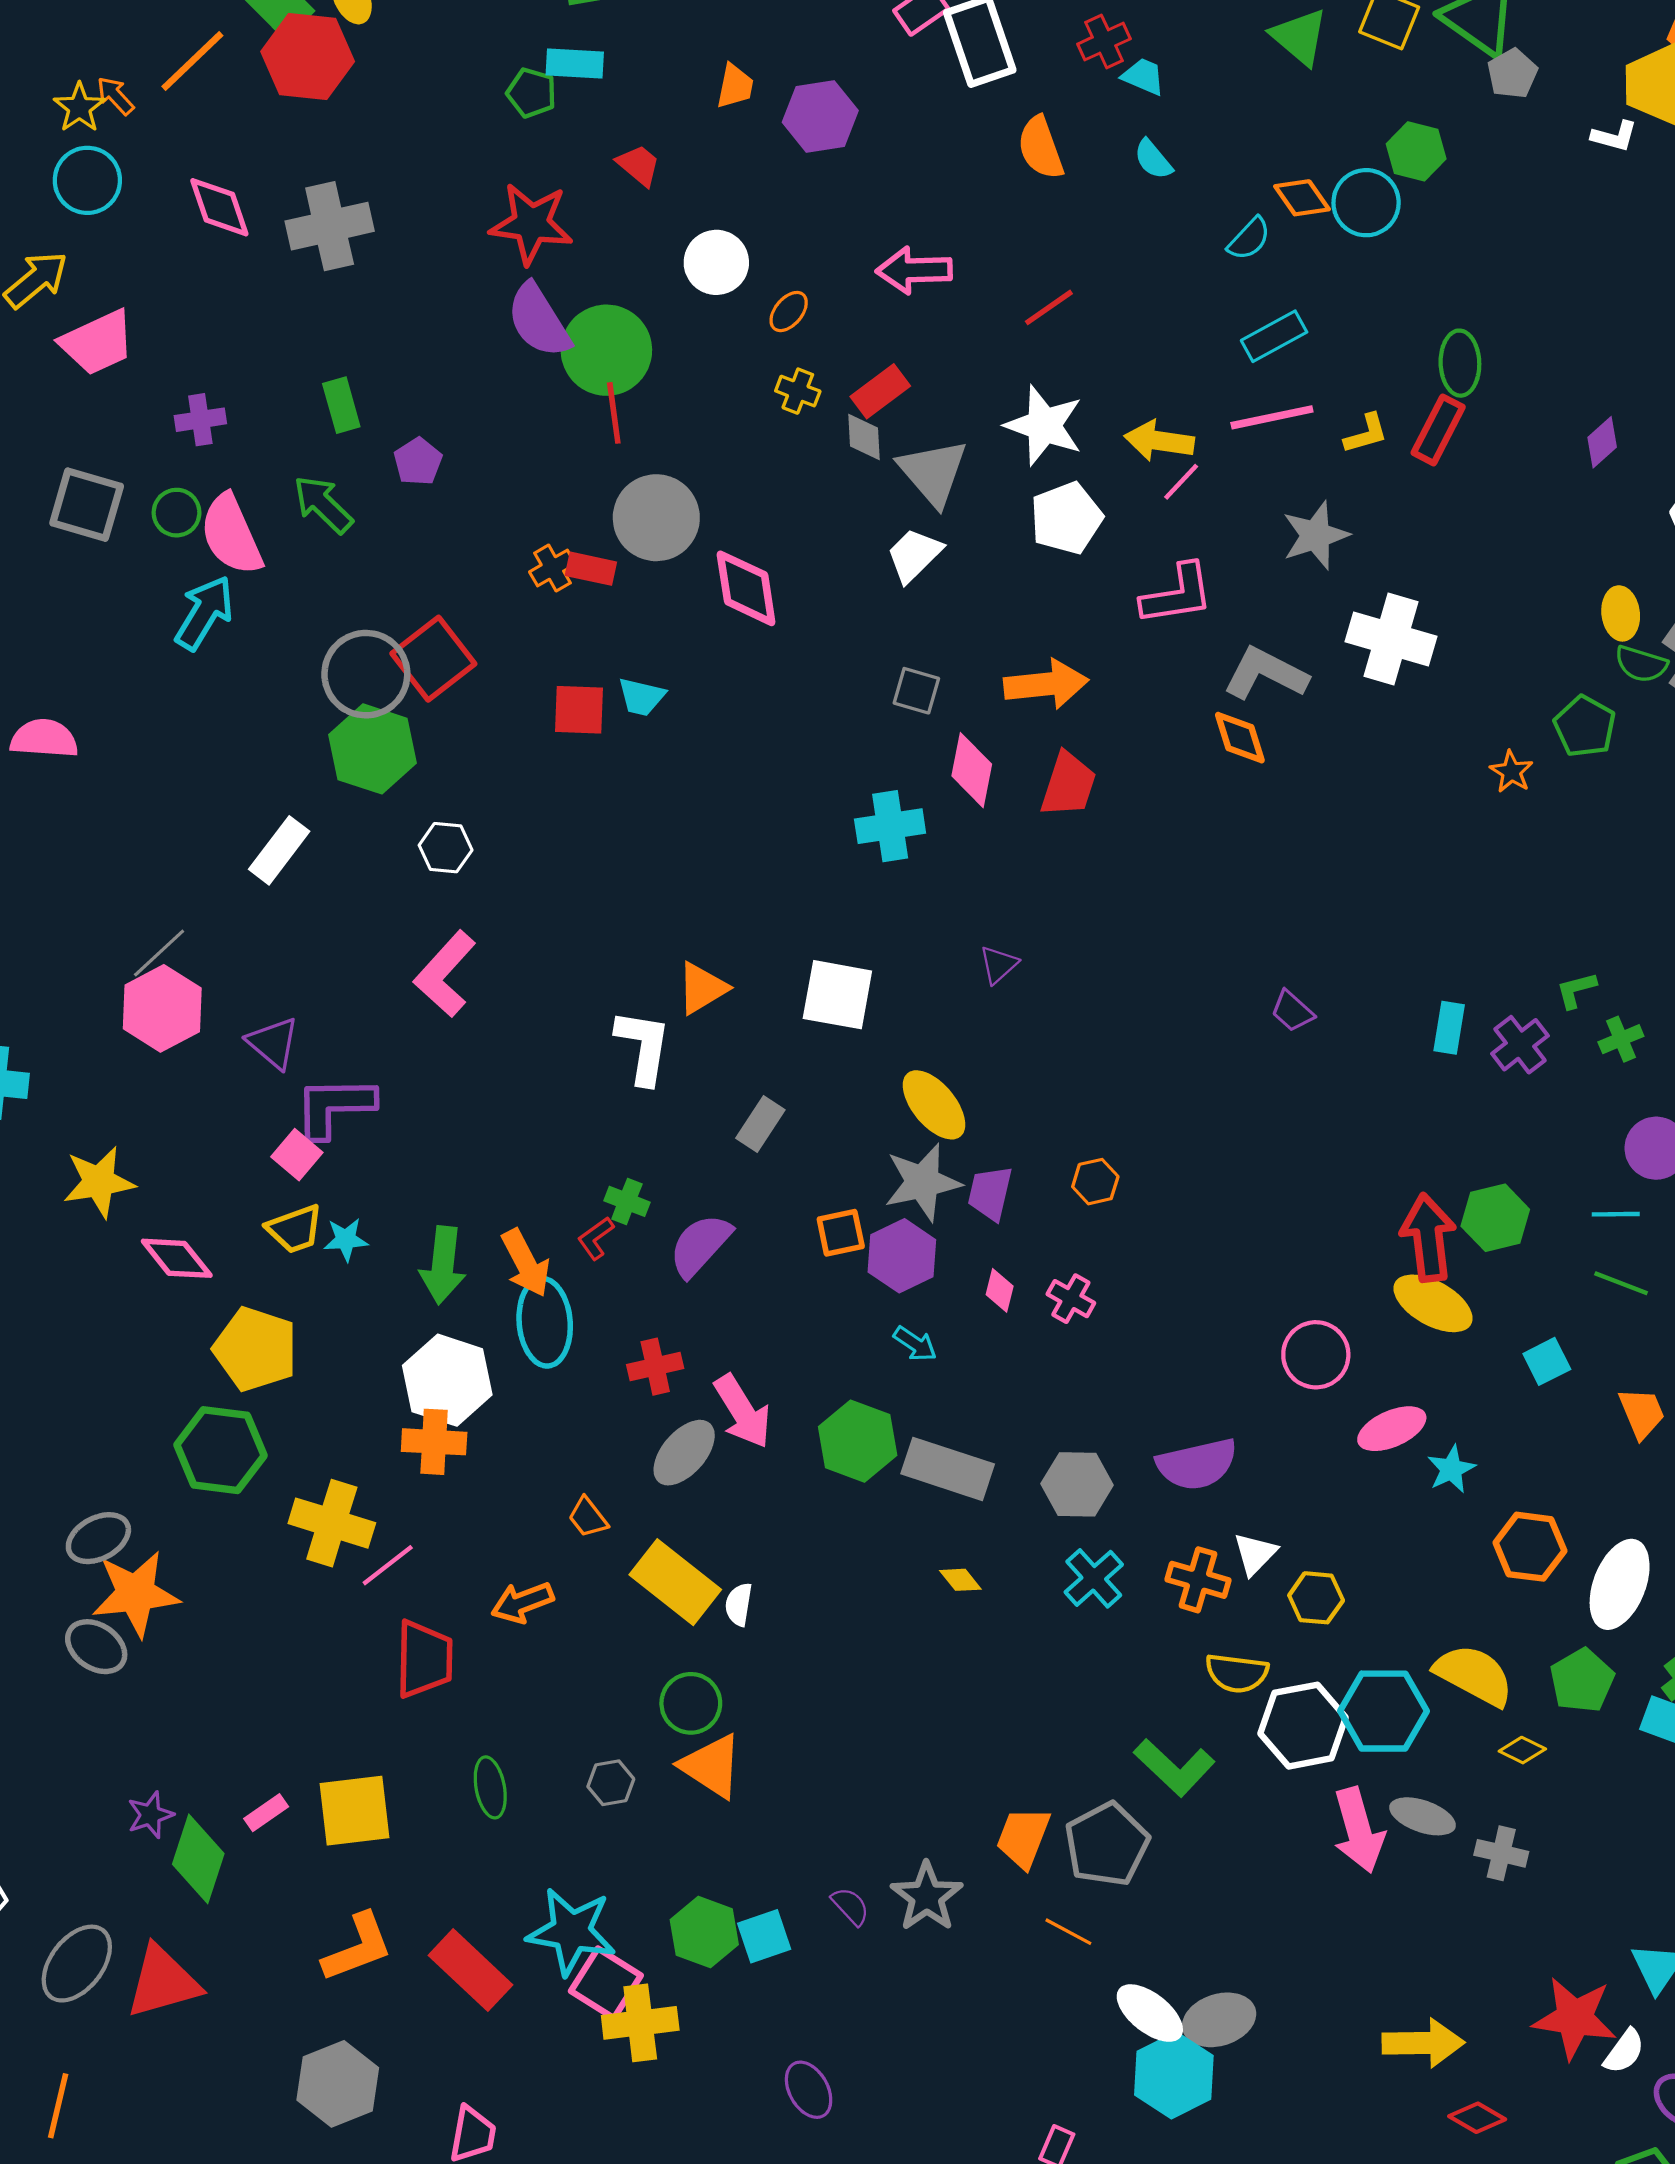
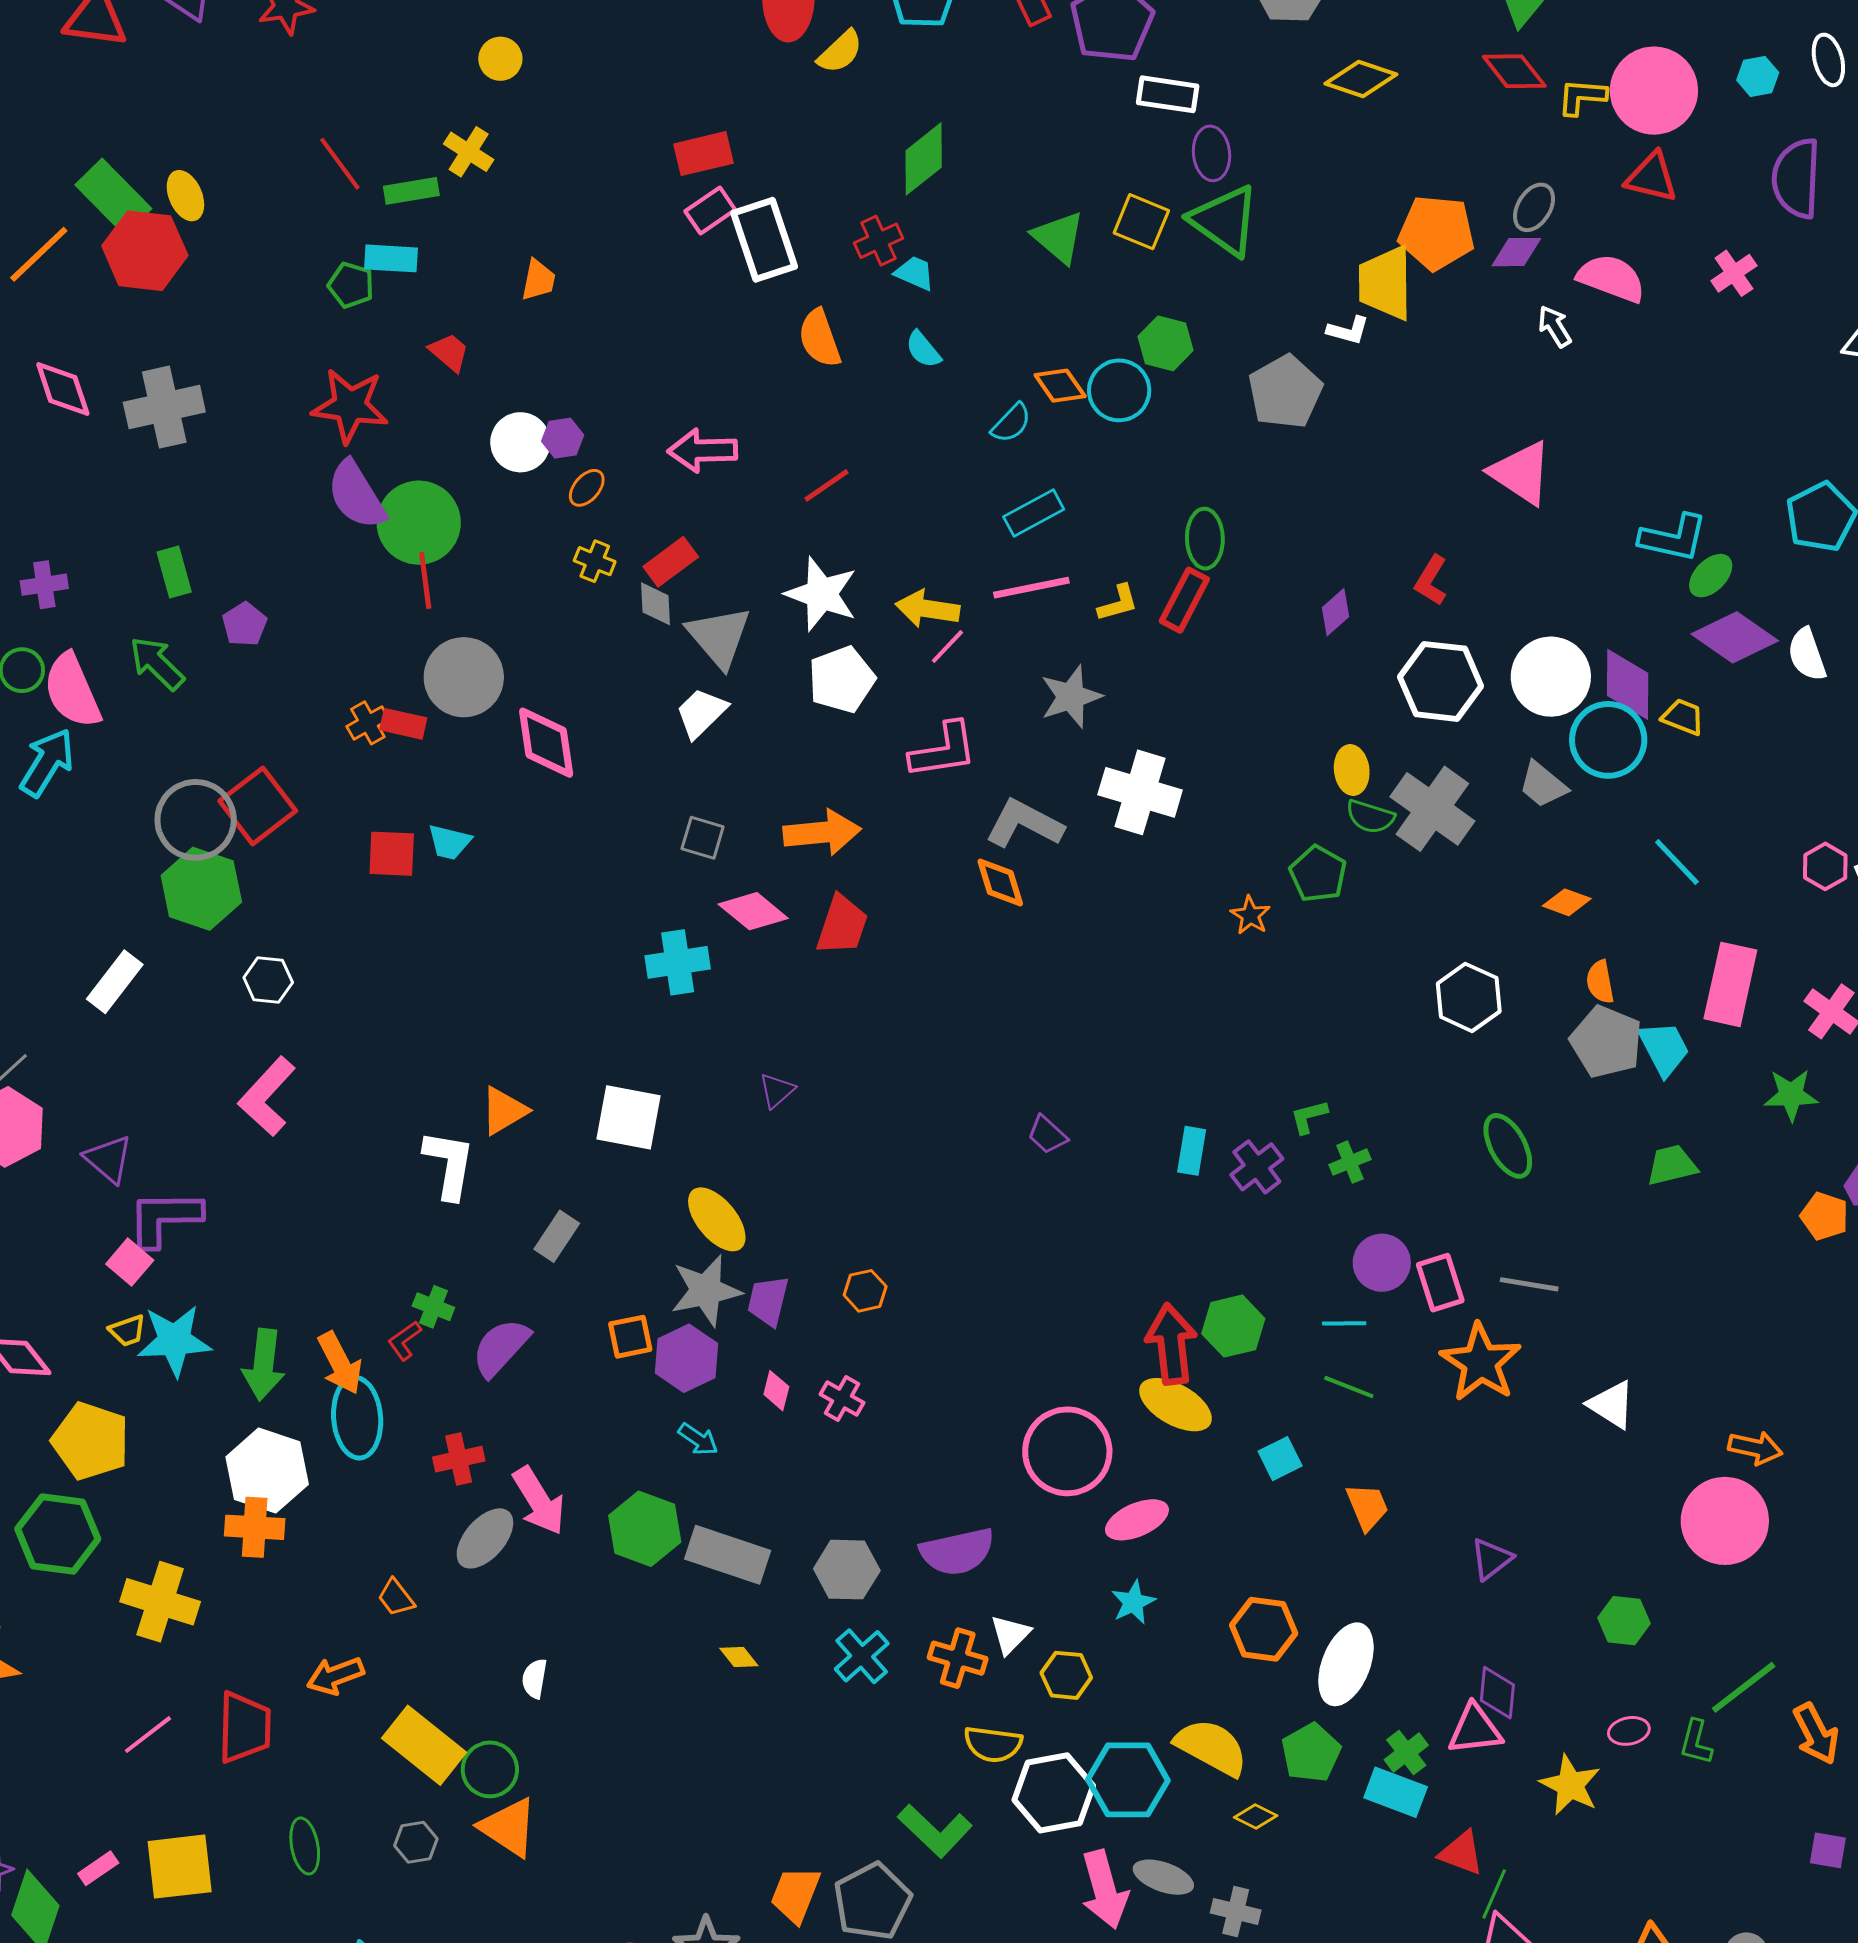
gray pentagon: (1512, 74) -> (1285, 392), moved, size x1.6
purple hexagon: (820, 116) -> (563, 438), moved, size x0.6
pink diamond: (972, 770) -> (753, 911), turned -62
yellow trapezoid: (295, 1229) -> (127, 1331), size x0.7
cyan star: (346, 1239) -> (174, 1340), size x1.8
pink circle: (1316, 1355) -> (1067, 1451), size x1.4
cyan star: (1451, 1469) -> (1133, 1602), moved
pink line: (388, 1565) -> (148, 1735), moved
yellow rectangle: (675, 1582) -> (424, 1745), moved

